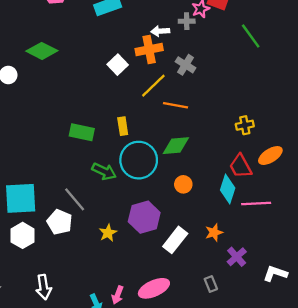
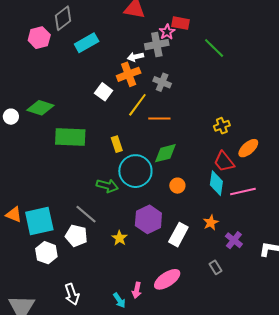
gray cross: (187, 21) -> (157, 45), size x1.6
green diamond: (42, 51) -> (40, 108), moved
green rectangle: (82, 132) -> (70, 137), moved, size x1.4

